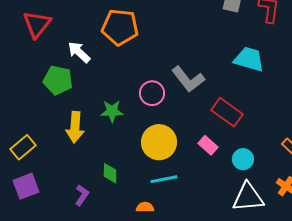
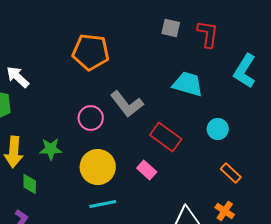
orange pentagon: (120, 27) -> (91, 52), moved
green star: (112, 111) -> (51, 149), moved
cyan circle: (243, 159) -> (218, 129), moved
green diamond: (110, 173) -> (30, 184), moved

